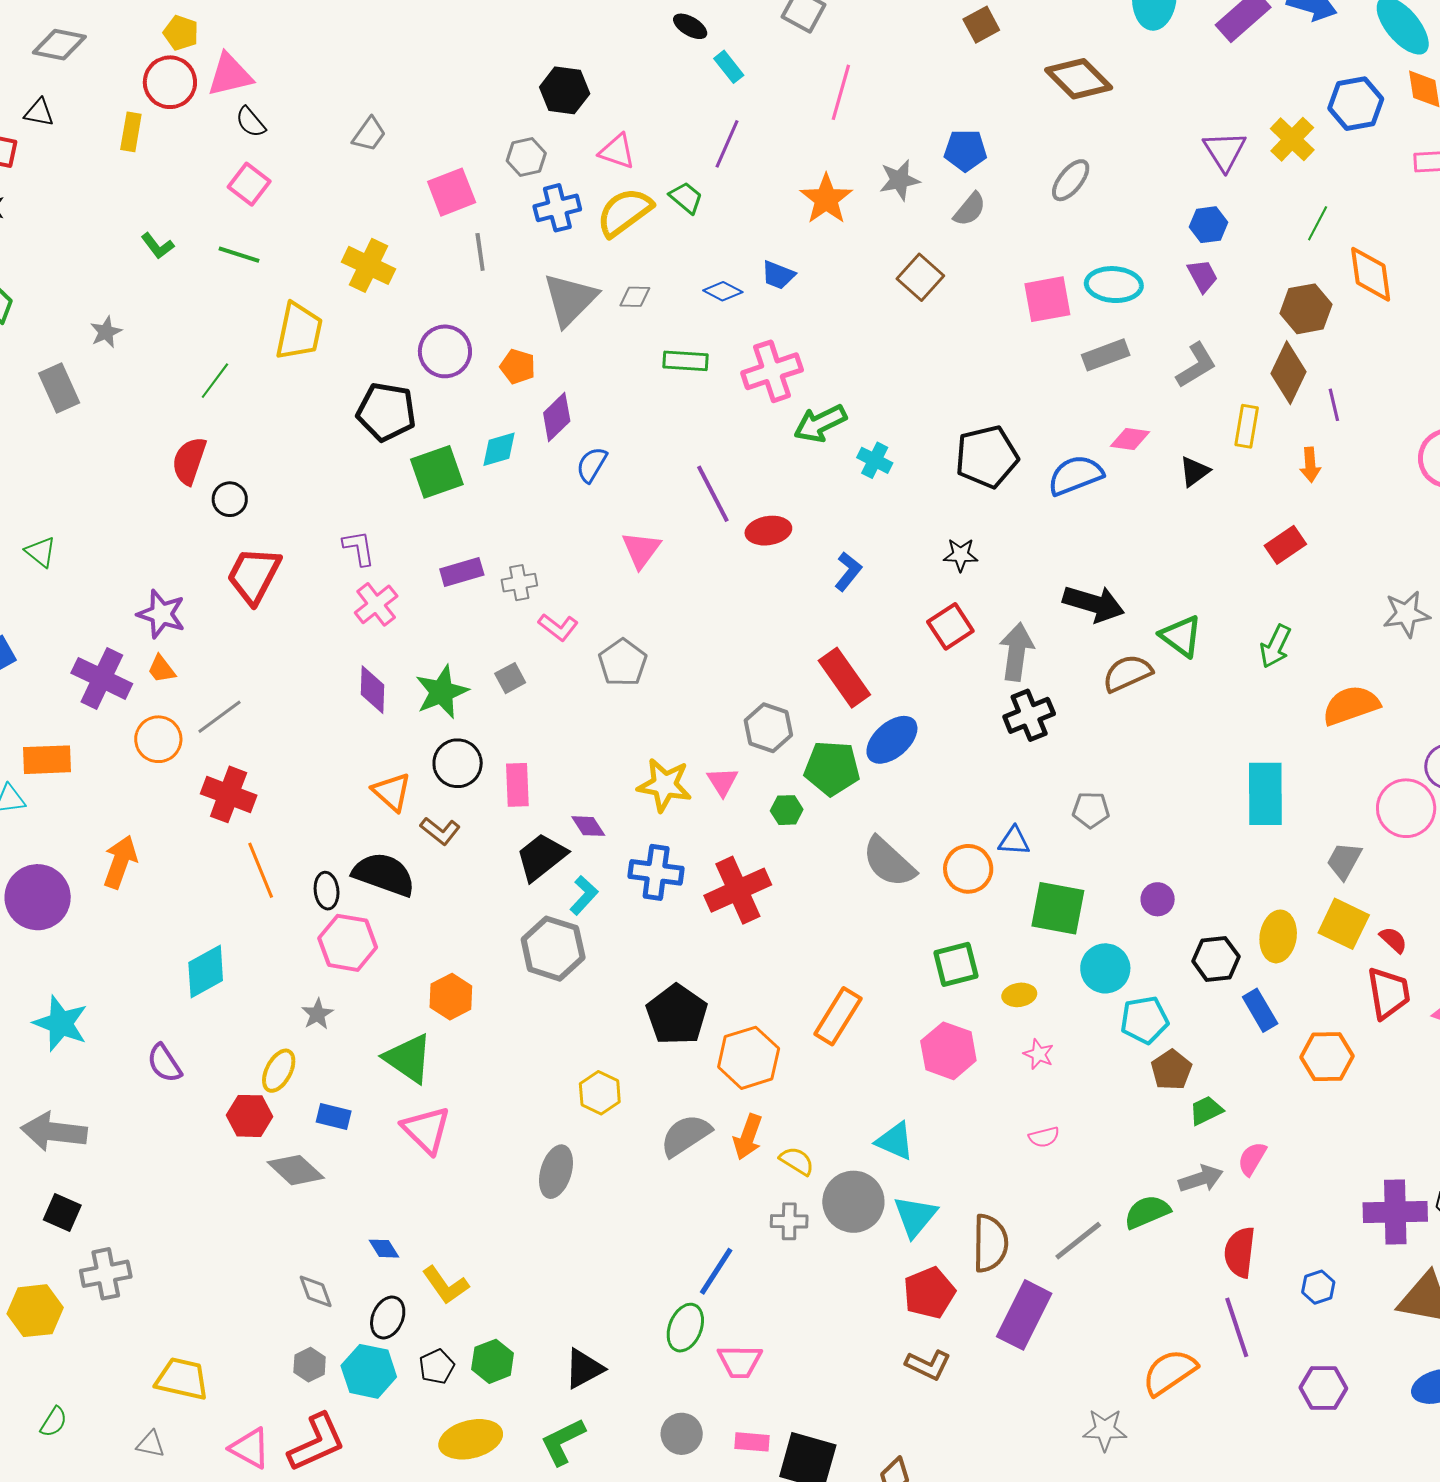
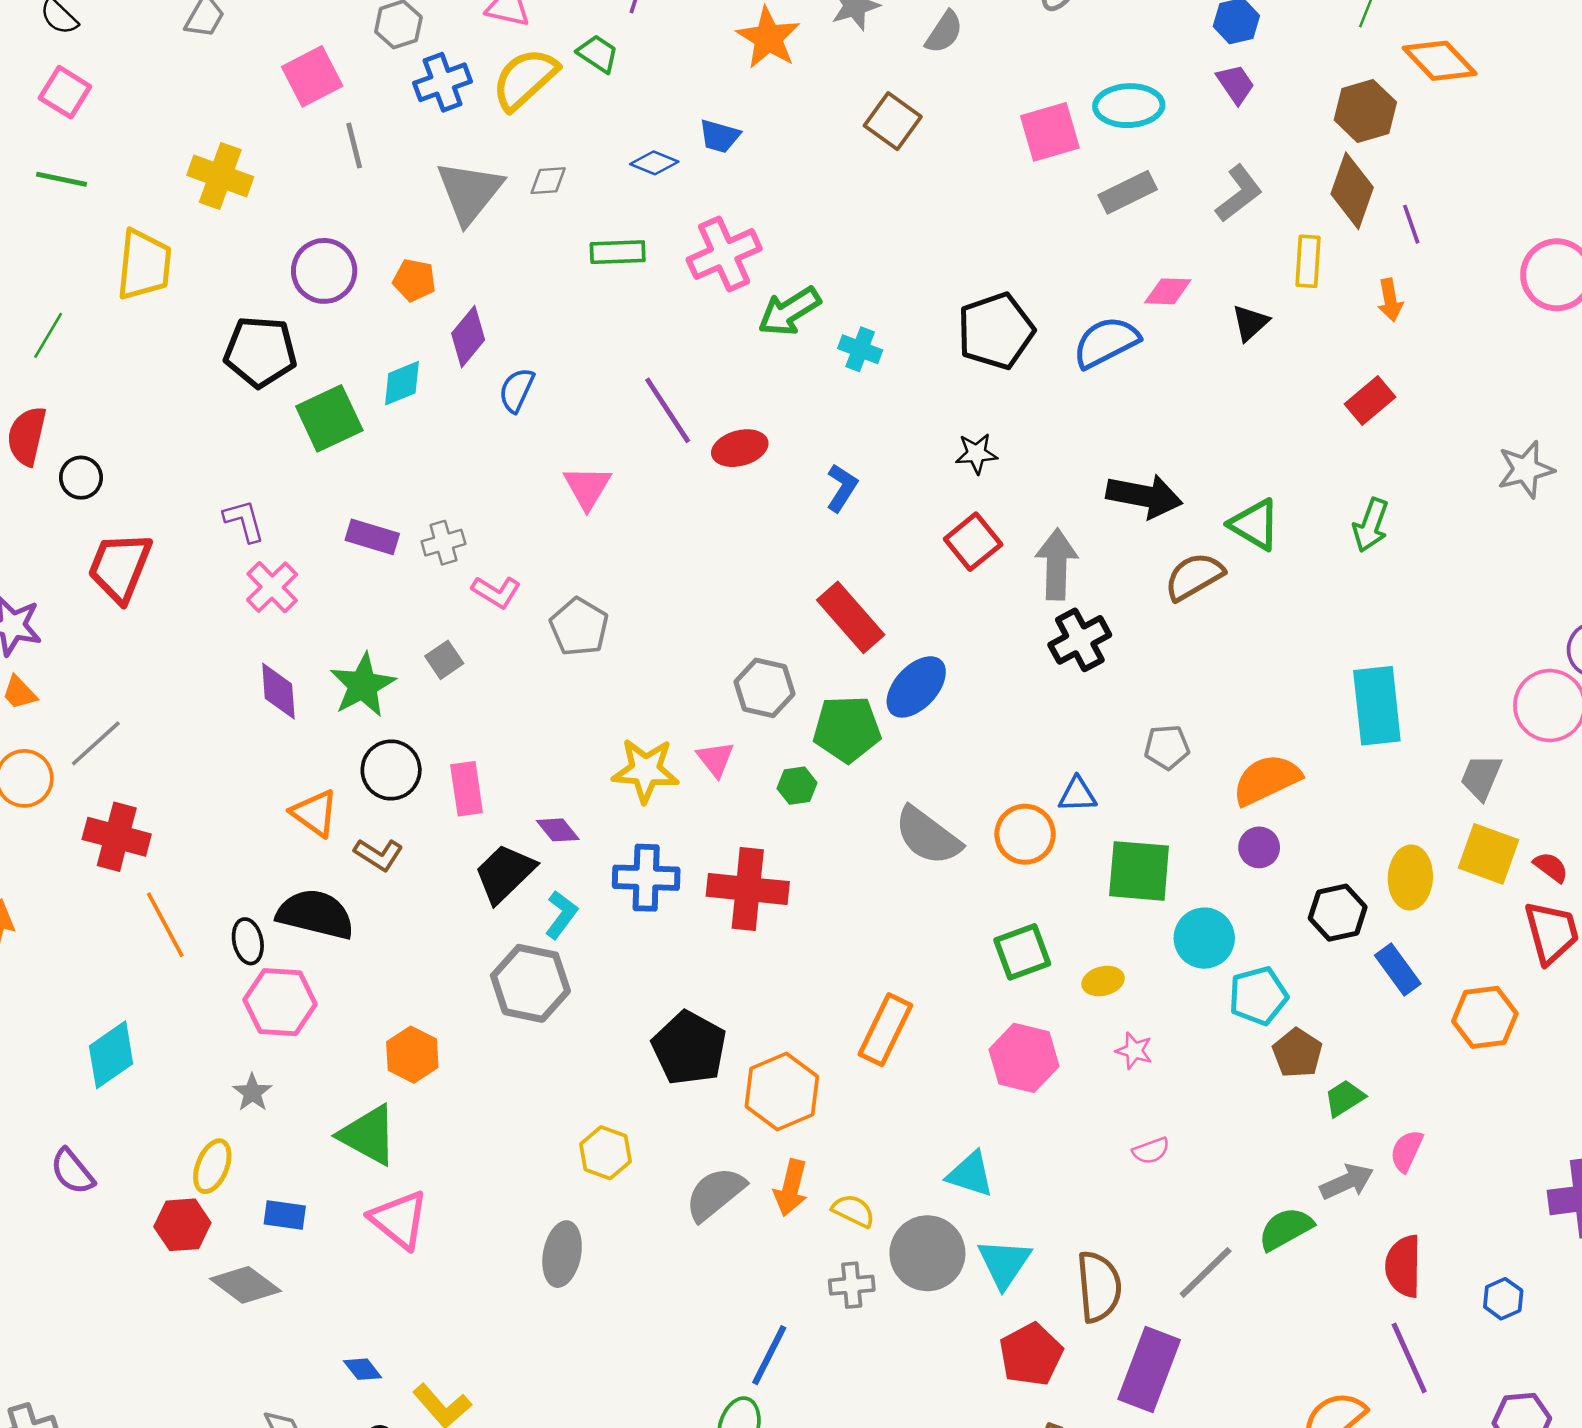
orange diamond: (1371, 274) -> (1440, 61), turned -30
purple rectangle: (462, 572) -> (372, 537), turned 39
orange semicircle: (1351, 705) -> (1267, 780), moved
red cross: (738, 890) -> (748, 889), turned 36

